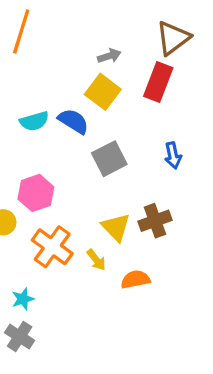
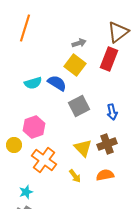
blue arrow: (173, 155) -> (112, 112), moved
yellow arrow: (96, 260) -> (75, 176), moved
orange semicircle: (135, 279) -> (105, 175), moved

